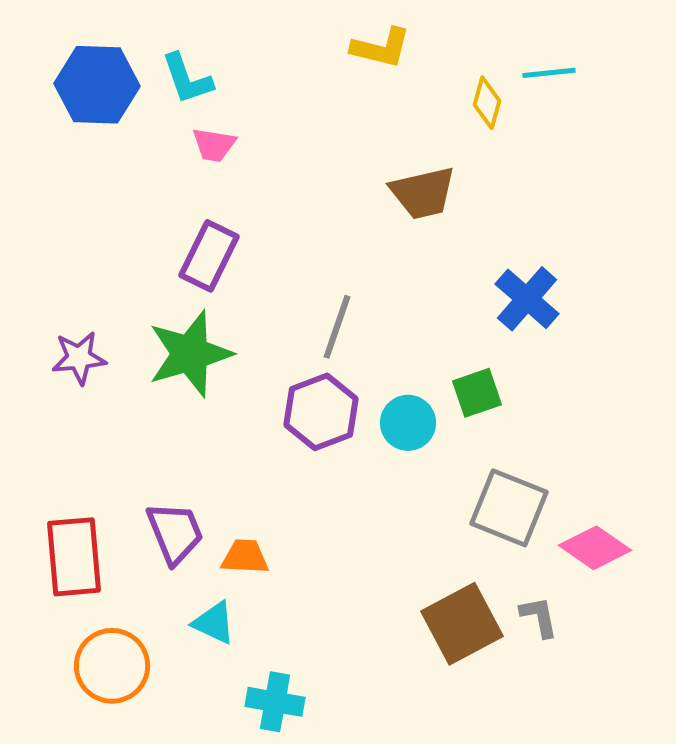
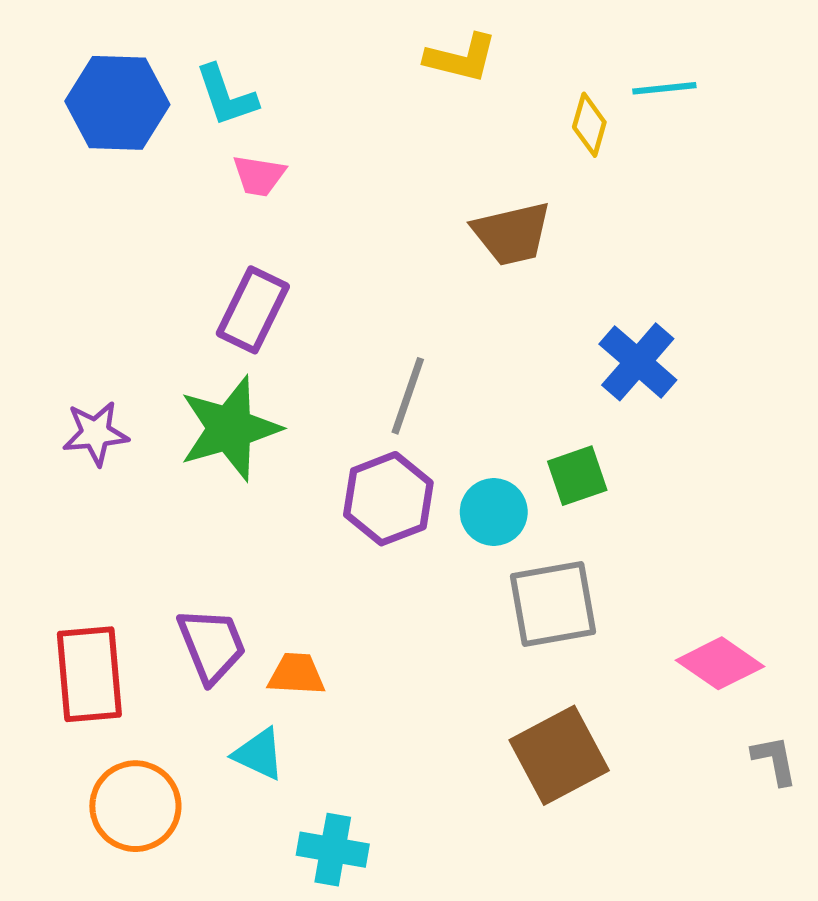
gray square: (509, 508) -> (553, 604), moved, turned -32
gray L-shape: (539, 617) -> (775, 760), moved

